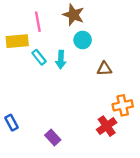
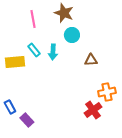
yellow rectangle: (17, 41) -> (15, 62), moved
purple rectangle: (53, 137) -> (27, 120), moved

